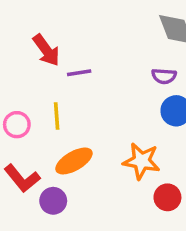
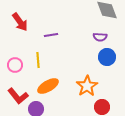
red arrow: (46, 50) -> (20, 22), moved
orange star: (141, 161) -> (87, 86), turned 30

